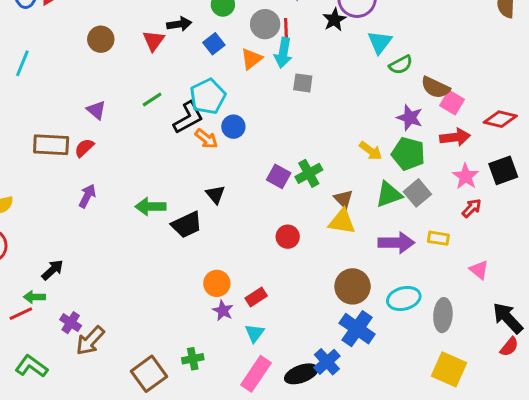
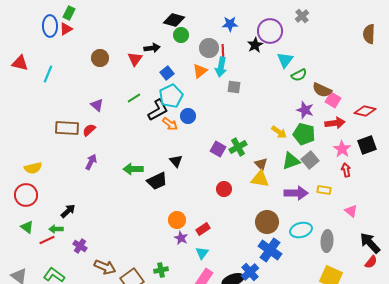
blue square: (214, 44) -> (167, 73), moved
red arrow: (472, 208) -> (346, 170), turned -56
brown arrow: (90, 341) -> (105, 267), moved, turned -110

